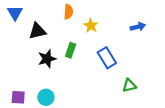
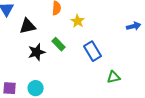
blue arrow: (138, 27) -> (134, 26), moved
green rectangle: (71, 50) -> (59, 44), turned -64

